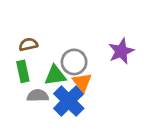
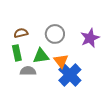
gray circle: (74, 62) -> (55, 34), moved
blue cross: (69, 101) -> (70, 75), moved

